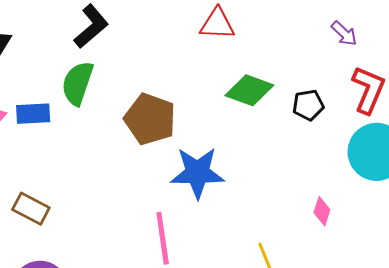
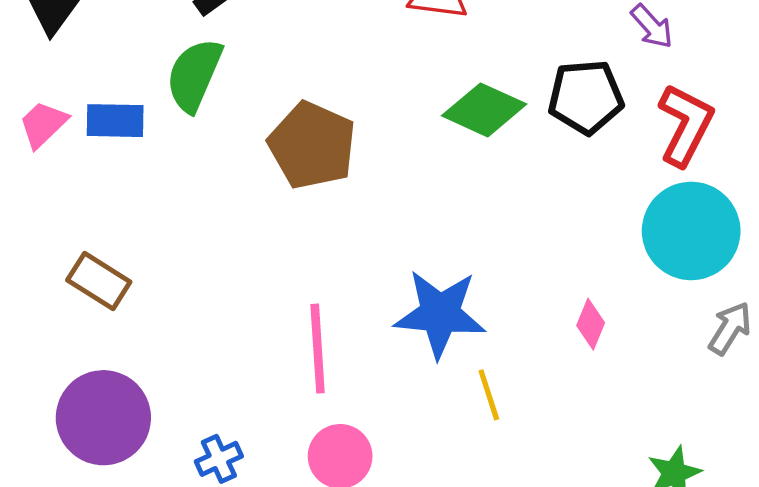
black pentagon: (308, 105) -> (586, 97), moved, size x1.4
blue star: (197, 173) -> (440, 314), moved

